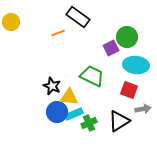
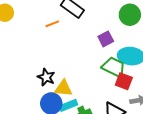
green circle: (127, 37) -> (130, 15), moved
green trapezoid: (92, 76) -> (114, 67), moved

